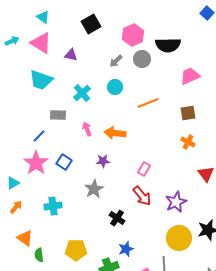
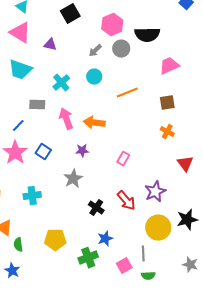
pink arrow: (87, 129) -> (66, 119), size x1.5
red arrow: (142, 196) -> (126, 201), moved

